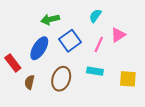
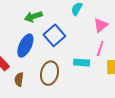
pink line: (99, 44) -> (100, 48), moved

